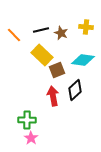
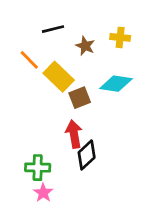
black line: (41, 30) -> (53, 29), moved
orange line: (14, 35) -> (29, 60), moved
black diamond: (75, 90) -> (87, 155), moved

